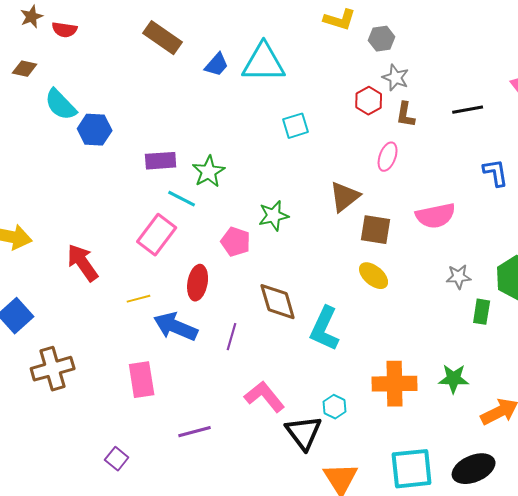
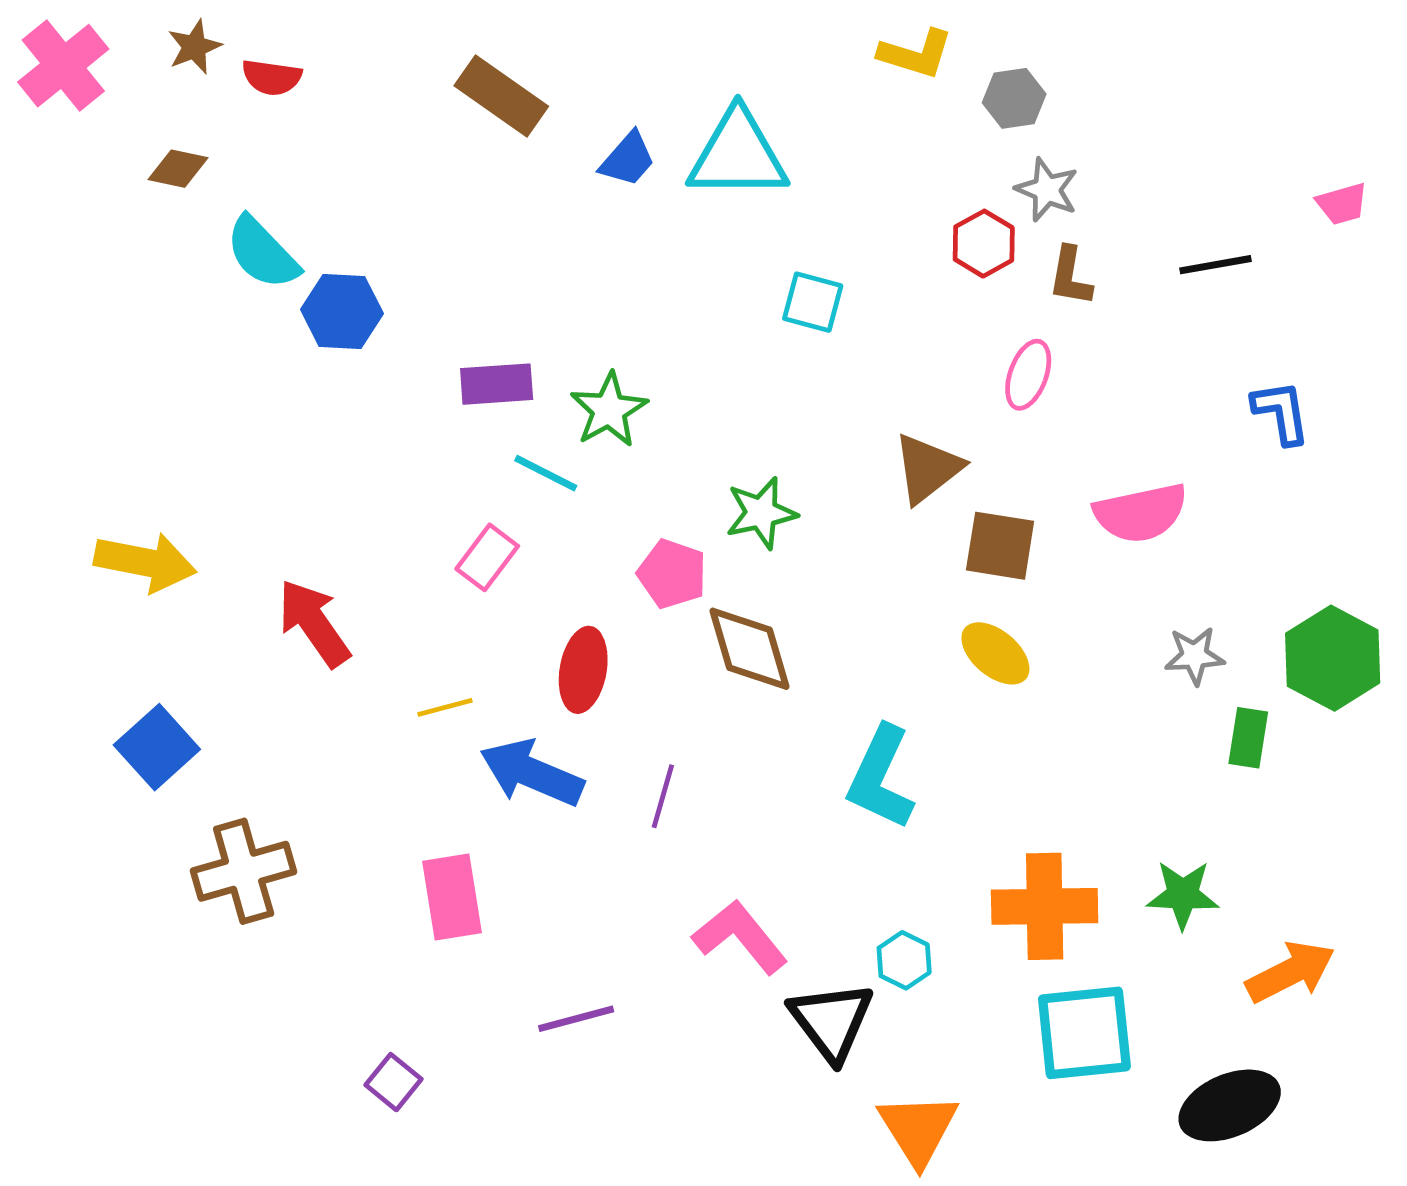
cyan square: (296, 126) -> (813, 302), turned 32
pink rectangle: (157, 235) -> (487, 557), size x0.7
brown diamond: (278, 302) -> (749, 649), moved
cyan square: (412, 469) -> (1084, 1033), moved

